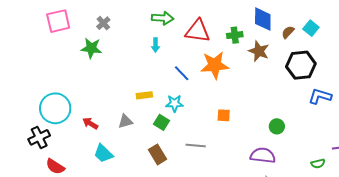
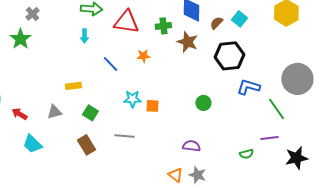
green star: (91, 48) -> (20, 39), turned 30
orange star: (215, 65) -> (143, 56), size x0.5
cyan star: (175, 103) -> (132, 99), moved
green circle: (277, 126) -> (203, 103), moved
purple semicircle: (263, 155) -> (191, 146), size x0.7

